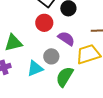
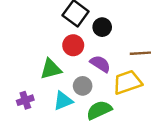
green triangle: (13, 43) -> (51, 69), moved
green semicircle: (65, 77) -> (99, 110), turned 35

